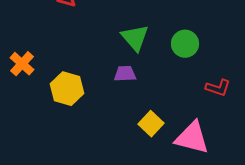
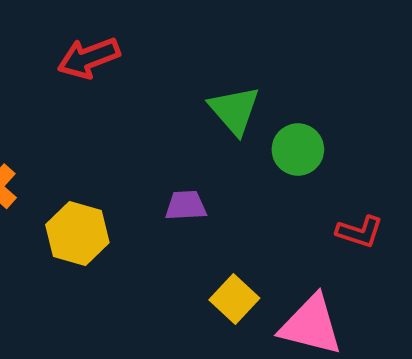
green triangle: (135, 38) -> (234, 110), moved

